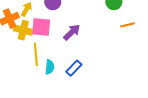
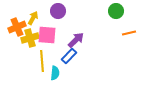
yellow cross: (23, 30) -> (30, 38), turned -30
blue rectangle: (74, 68) -> (69, 56), moved

